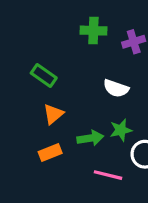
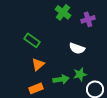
green cross: (93, 31) -> (63, 12), turned 35

